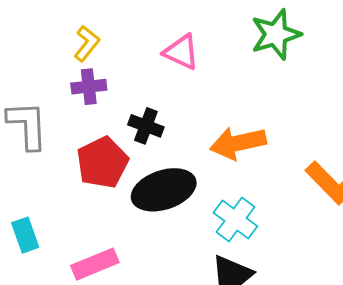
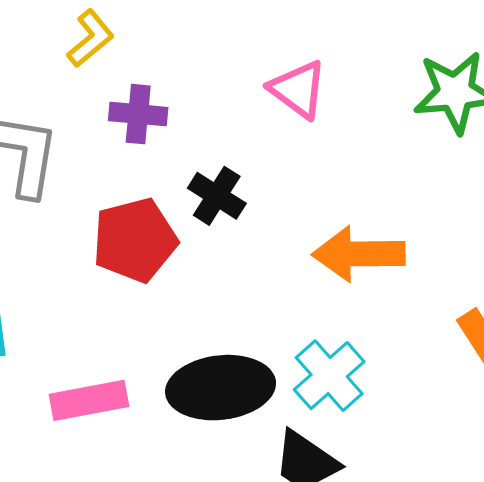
yellow L-shape: (87, 43) -> (90, 38), moved
black ellipse: (164, 190) -> (221, 388), moved

